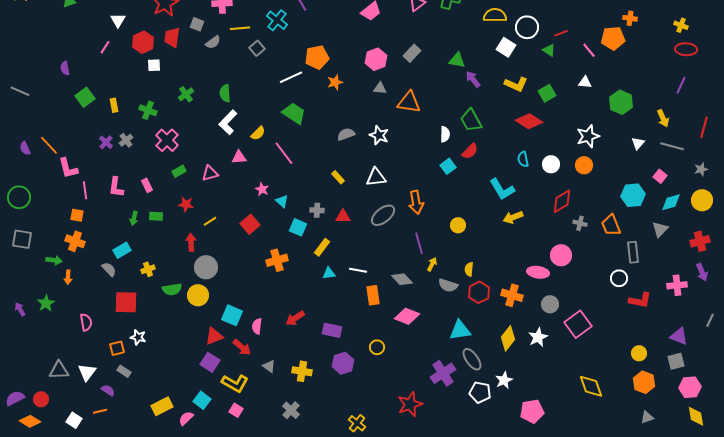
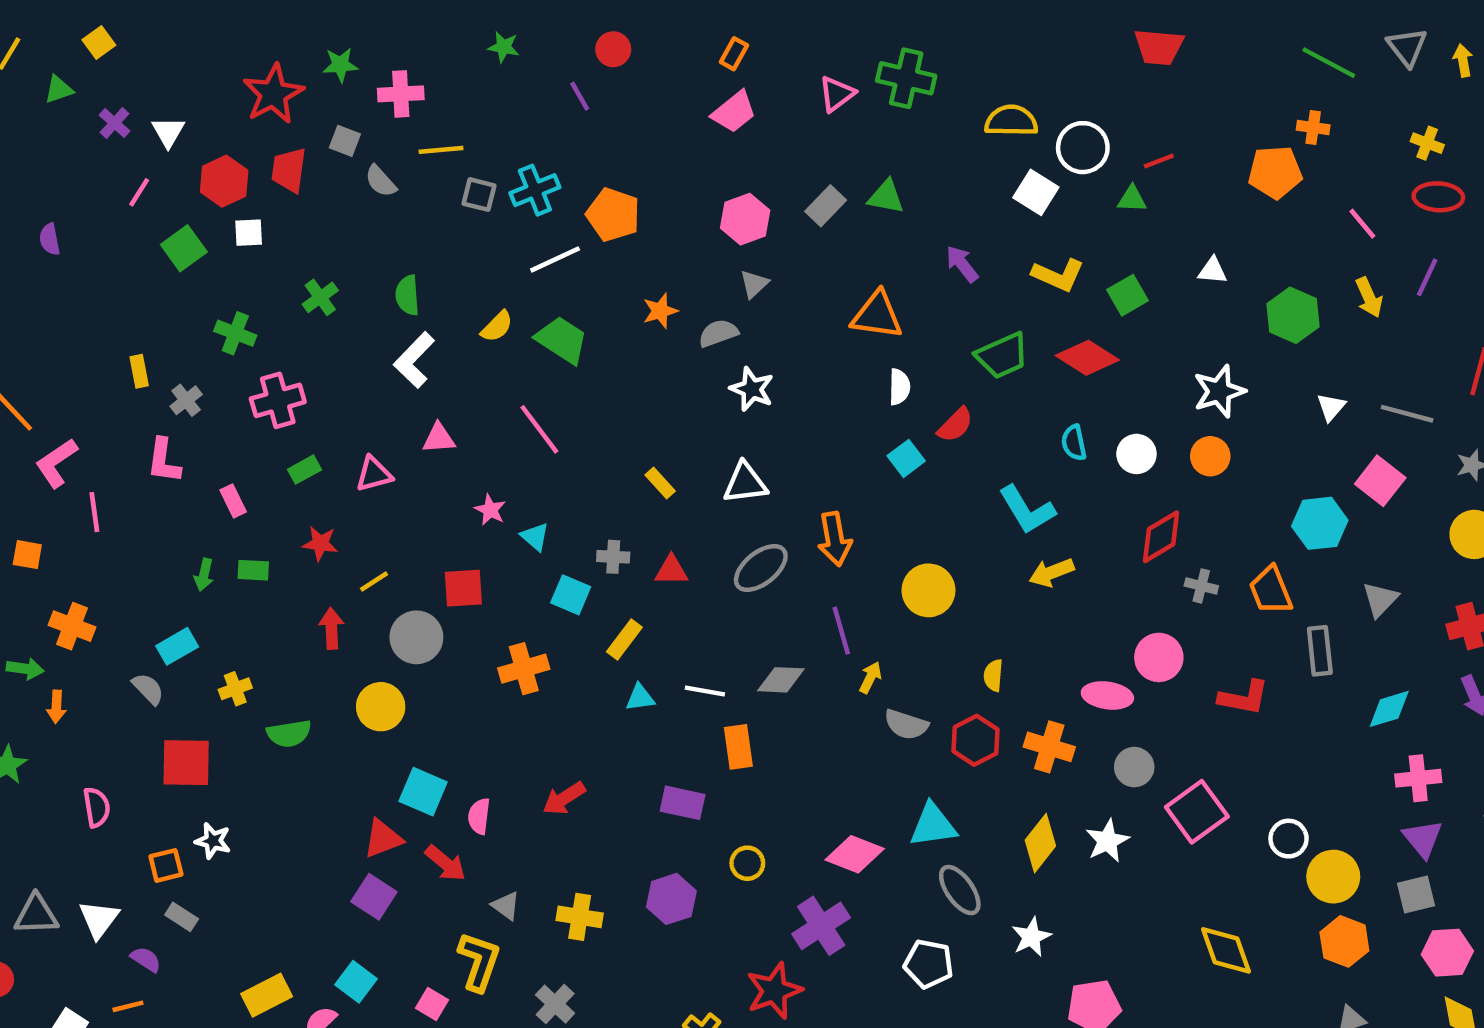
cyan cross: (277, 20) -> (535, 190), moved, turned 30
gray semicircle: (213, 42) -> (381, 181), turned 84
gray square: (257, 48) -> (479, 195), turned -35
green triangle: (549, 50) -> (1132, 199), turned -32
pink line: (589, 50) -> (1362, 224), moved
orange pentagon: (317, 57) -> (613, 215), turned 30
green triangle: (457, 60) -> (886, 197), moved
orange star: (335, 82) -> (660, 311), moved
gray triangle: (380, 88) -> (754, 284), turned -48
green square: (85, 97) -> (184, 248), moved
orange triangle: (409, 102) -> (877, 315), moved
yellow rectangle: (114, 105) -> (139, 371), moved
yellow arrow: (663, 118) -> (1369, 297), moved
green trapezoid: (471, 120) -> (1002, 356), moved, turned -85
yellow semicircle: (258, 133) -> (497, 326), moved
gray semicircle: (346, 134) -> (718, 333), moved
pink cross: (167, 140) -> (278, 400), turned 30
purple cross: (106, 142) -> (115, 123), moved
pink L-shape: (68, 168) -> (56, 463), turned 70
pink square: (660, 176) -> (1380, 481), size x1.5
pink L-shape: (116, 187) -> (164, 461), moved
cyan diamond: (671, 202) -> (1389, 709), moved
orange square: (77, 215) -> (27, 555), moved
red square: (250, 224) -> (463, 588), turned 36
yellow circle: (458, 225) -> (928, 590), size x1.5
gray circle: (206, 267) -> (416, 637), moved
yellow semicircle: (469, 269) -> (993, 675), moved
white circle: (619, 278) -> (1289, 839), moved
gray diamond: (402, 279) -> (781, 680), moved, turned -45
pink cross: (677, 285) -> (1418, 778), moved
yellow circle: (198, 295) -> (381, 707), moved
red L-shape: (640, 300) -> (1244, 698), moved
pink diamond: (407, 316) -> (855, 854), moved
purple rectangle: (332, 330) -> (683, 803), moved
purple triangle: (679, 336) -> (1423, 839), turned 30
yellow circle: (639, 353) -> (1333, 877), size x1.5
purple cross: (443, 373) -> (821, 926), moved
yellow L-shape: (235, 383) -> (479, 962), moved, turned -100
white pentagon: (480, 392) -> (928, 964), moved
red star: (410, 404) -> (774, 991), moved

